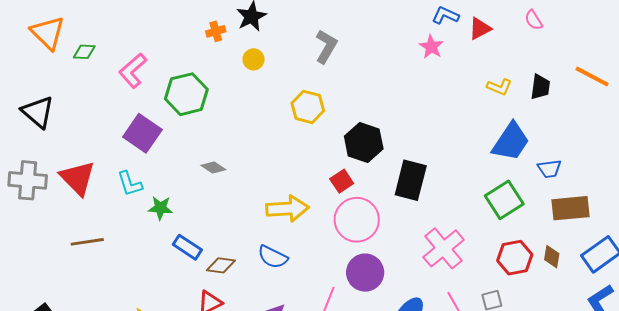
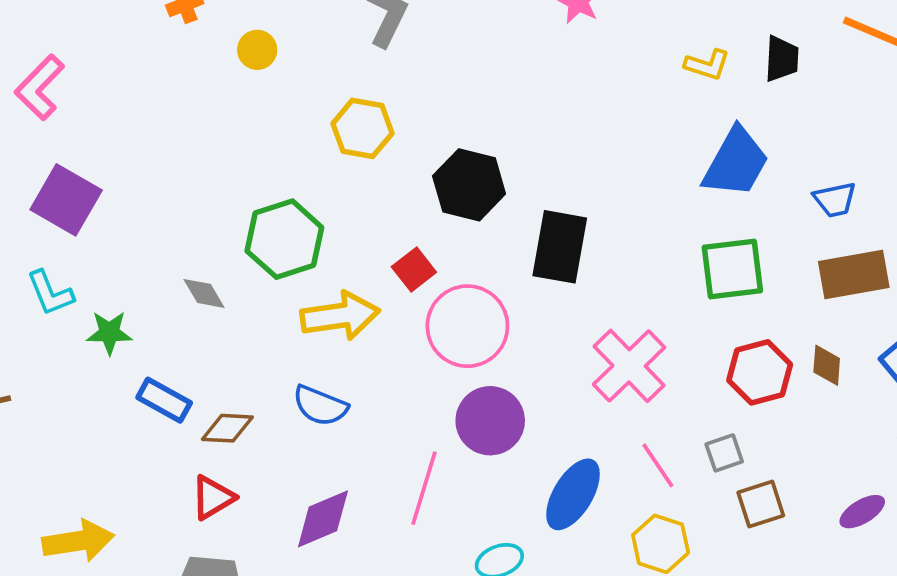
green hexagon: (186, 94) -> (284, 239), moved
gray diamond: (213, 167) -> (204, 293), moved, turned 30
blue trapezoid: (549, 169) -> (835, 200), moved
red square: (342, 181) -> (414, 270), moved
green square: (504, 200) -> (732, 269), turned 30

